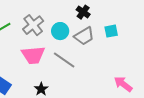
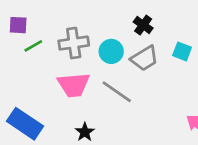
gray cross: (33, 25) -> (74, 43), turned 30
cyan square: (111, 31) -> (182, 51), turned 32

